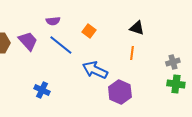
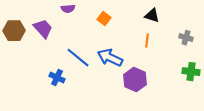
blue line: (61, 45) -> (78, 58), moved
gray cross: (173, 62) -> (186, 38), moved, turned 32

